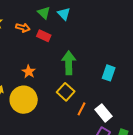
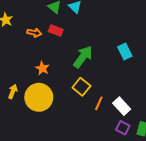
orange arrow: (23, 28) -> (34, 33), moved
green arrow: (69, 63) -> (83, 57), turned 40
cyan rectangle: (109, 73) -> (125, 51), moved, turned -42

